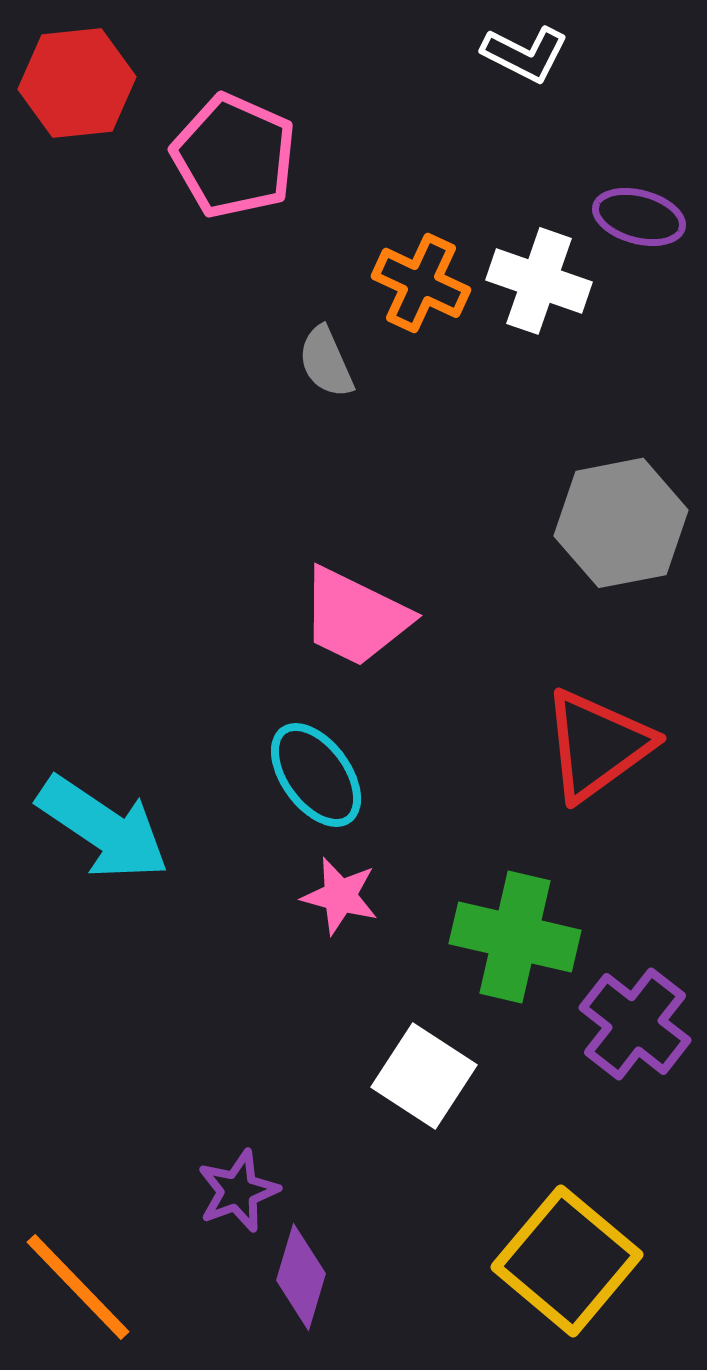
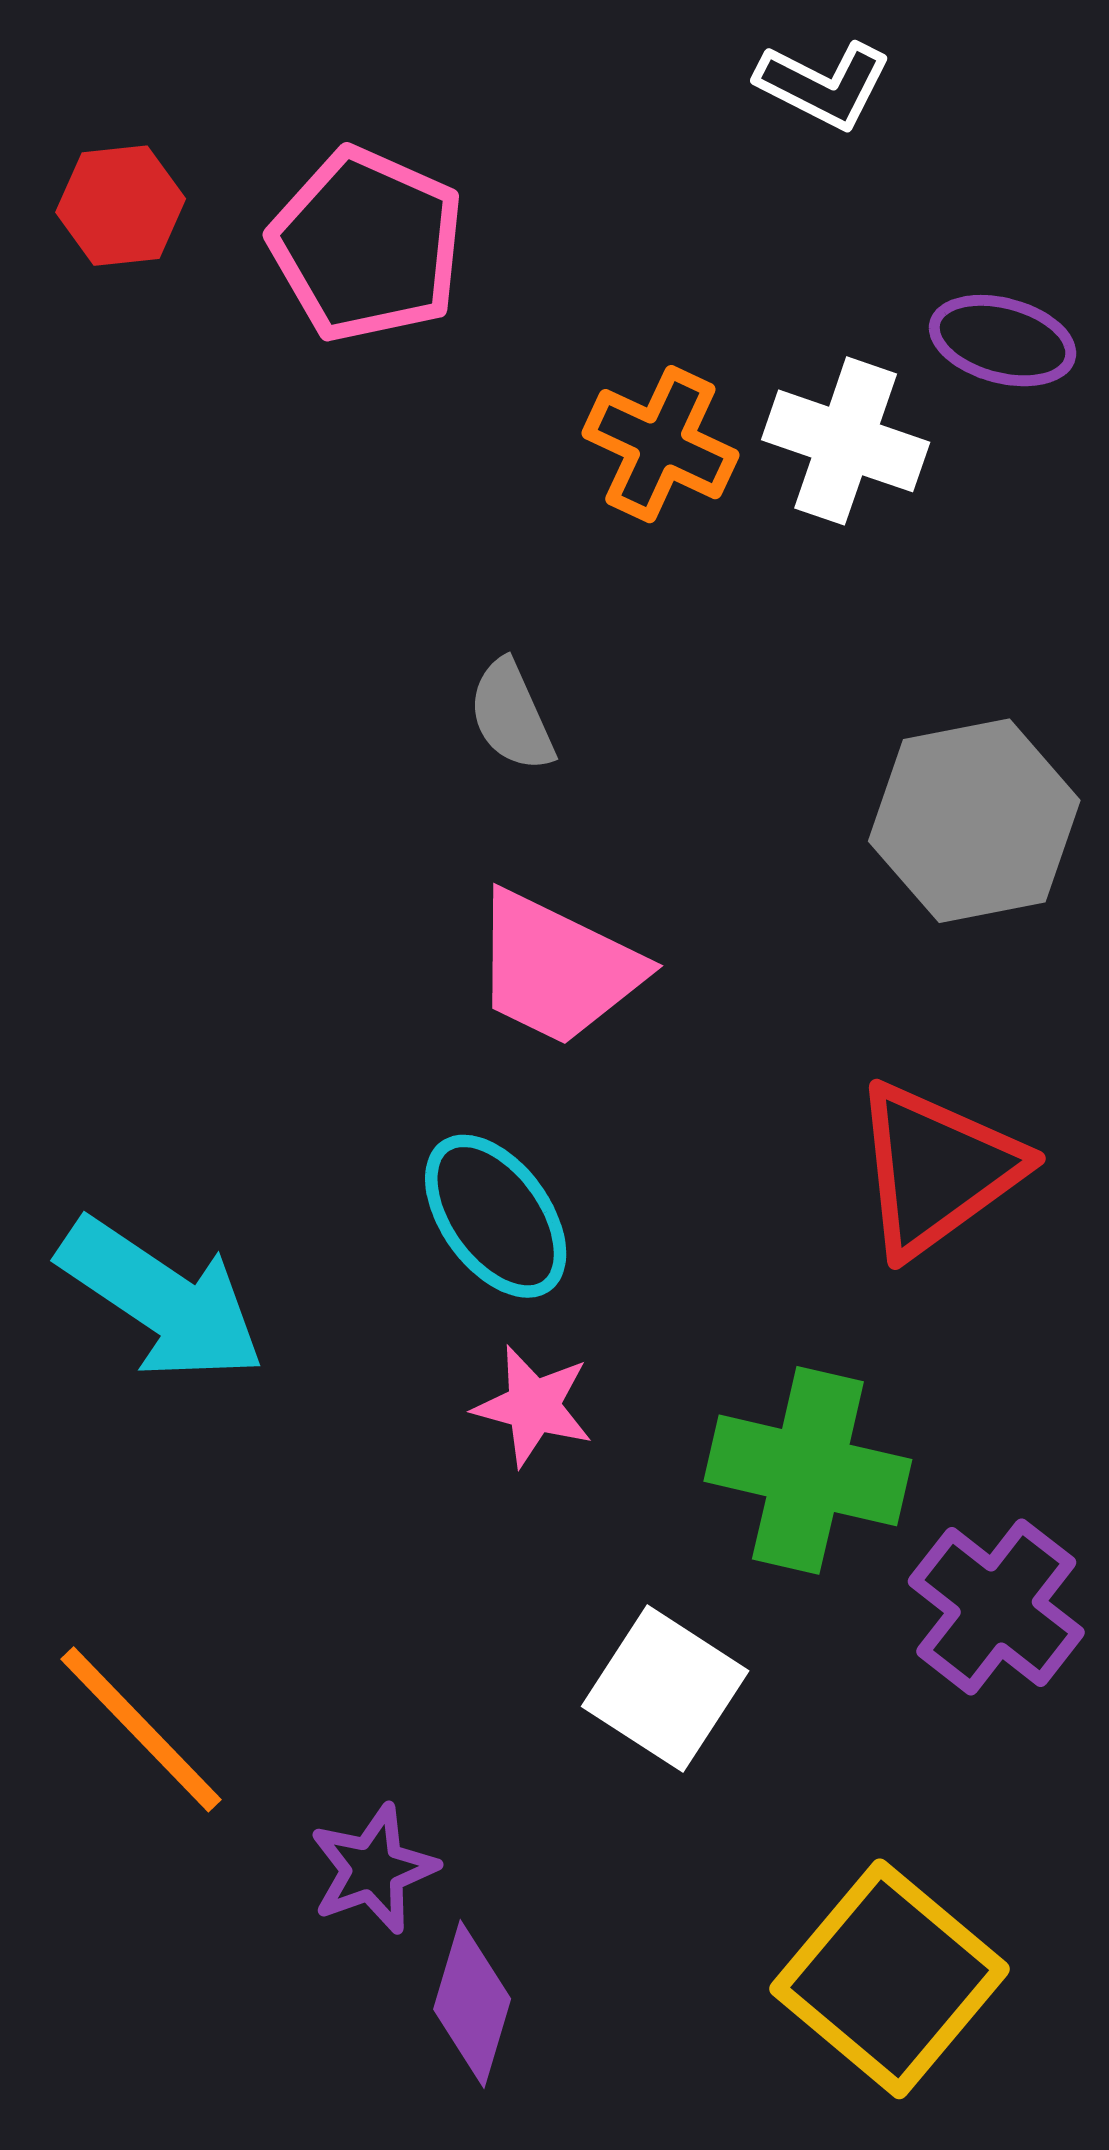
red hexagon: (77, 83) -> (121, 206), moved, size x0.7
gray semicircle: (326, 362) -> (511, 716), moved
orange line: (78, 1287) -> (141, 1729), moved

